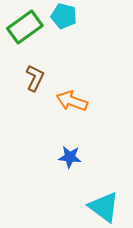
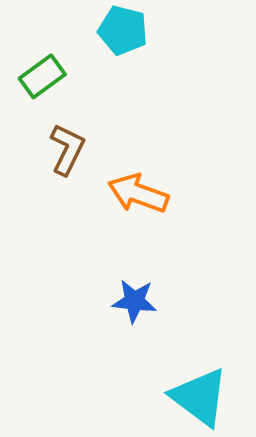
green rectangle: (25, 27) -> (42, 76), moved, size x0.7

